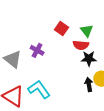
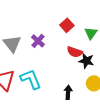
red semicircle: (81, 45) -> (75, 52), moved
black arrow: (89, 85) -> (68, 92), moved

